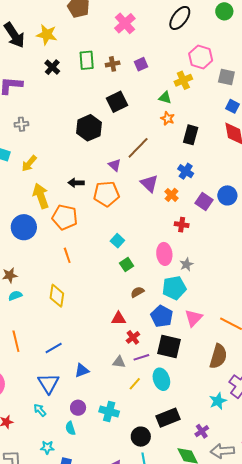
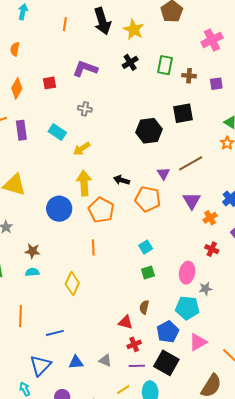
brown semicircle: (137, 292) -> (144, 307), moved, turned -64
gray triangle: (119, 362) -> (105, 360), moved

